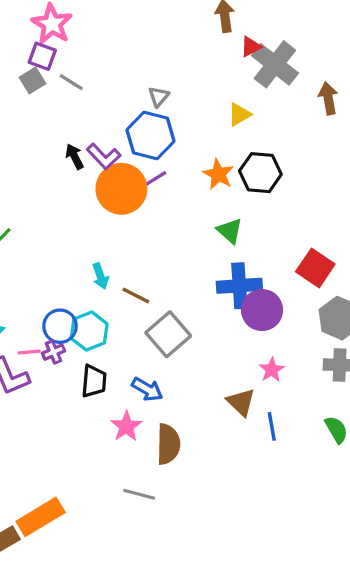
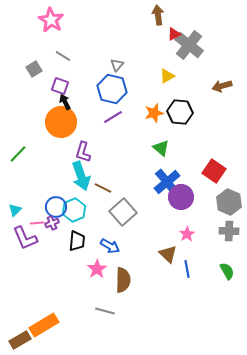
purple square: (42, 56) -> (60, 86), moved
gray square: (32, 81) -> (34, 69), moved
brown arrow: (328, 98) -> (222, 86), moved, turned -96
purple L-shape: (104, 156) -> (83, 152), moved, turned 60
orange star: (218, 174) -> (154, 113), turned 30
orange circle: (121, 189) -> (61, 122), moved
cyan arrow: (100, 276) -> (81, 176), size x1.8
blue cross: (239, 286) -> (167, 182), turned -36

